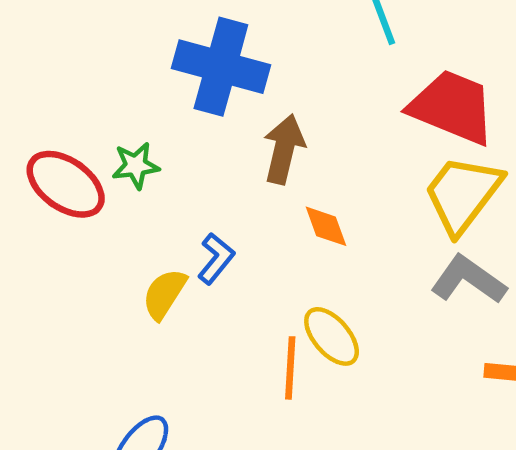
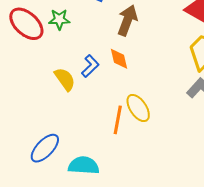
orange diamond: (326, 226) -> (119, 59), moved
yellow semicircle: (164, 294) -> (65, 79), turned 105

